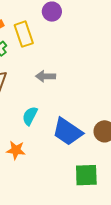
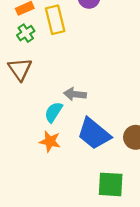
gray arrow: (46, 76) -> (75, 94), moved
orange star: (16, 150) -> (50, 141), moved

